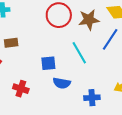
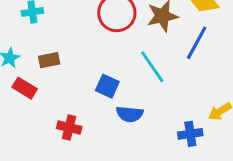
blue square: (48, 63) -> (107, 86), turned 35
blue cross: (92, 98) -> (190, 134), moved

